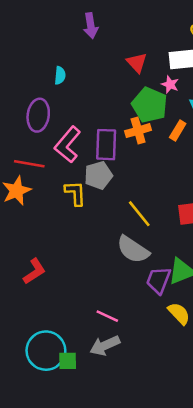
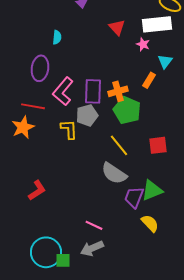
green pentagon: (150, 105) -> (127, 110), moved
orange cross: (138, 131) -> (118, 91), moved

